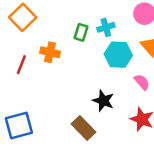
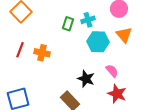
orange cross: (50, 52) -> (42, 53), moved
pink semicircle: (142, 82) -> (112, 71), moved

